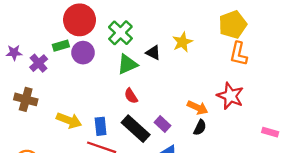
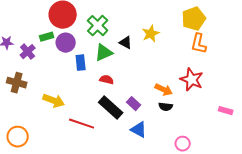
red semicircle: (131, 96) -> (107, 80), turned 136
blue rectangle: (101, 126) -> (81, 63), moved
black semicircle: (200, 127) -> (166, 107), turned 72

